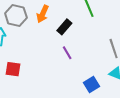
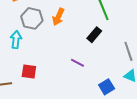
black rectangle: (64, 27) -> (94, 35), moved
purple line: (67, 53) -> (77, 63), moved, turned -32

